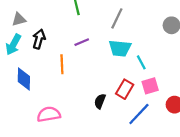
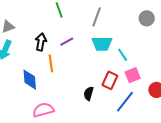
black arrow: (39, 39) -> (41, 42), moved
blue diamond: (24, 79) -> (30, 80), moved

